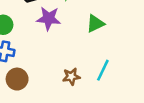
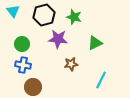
brown star: (71, 77) -> (71, 64), moved

